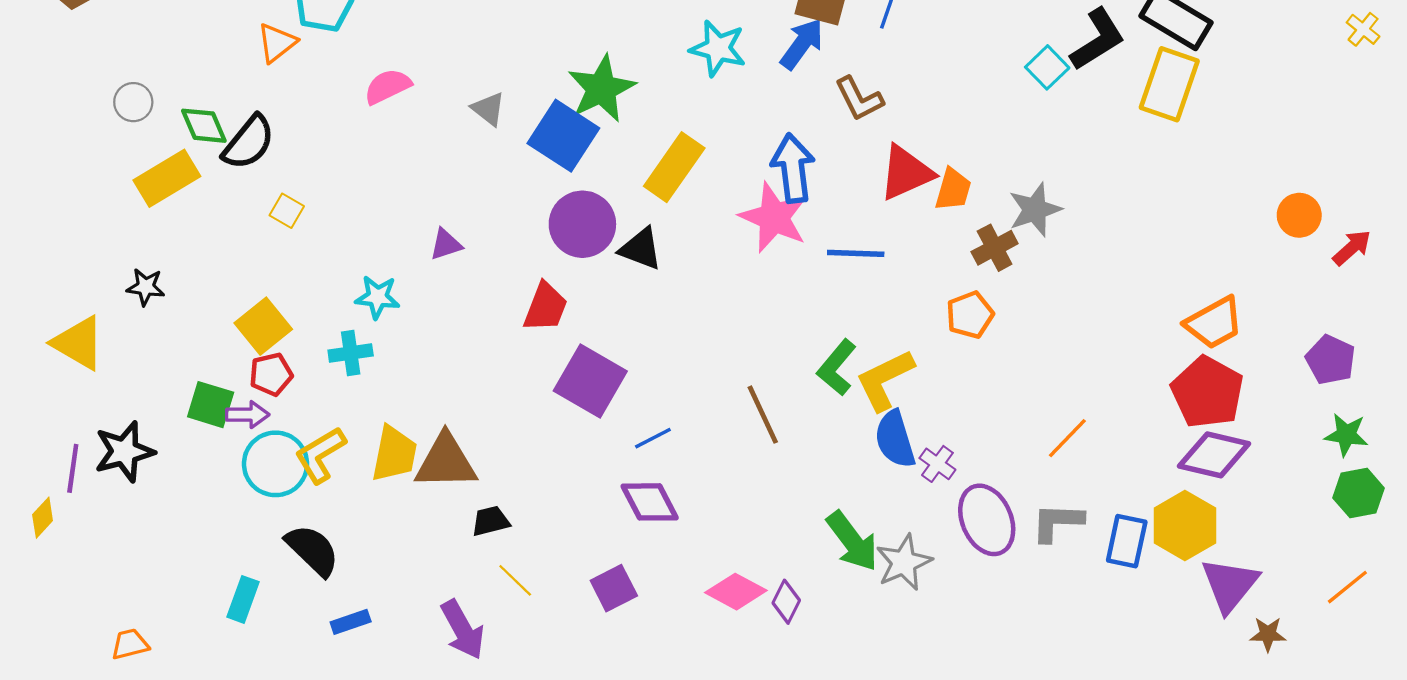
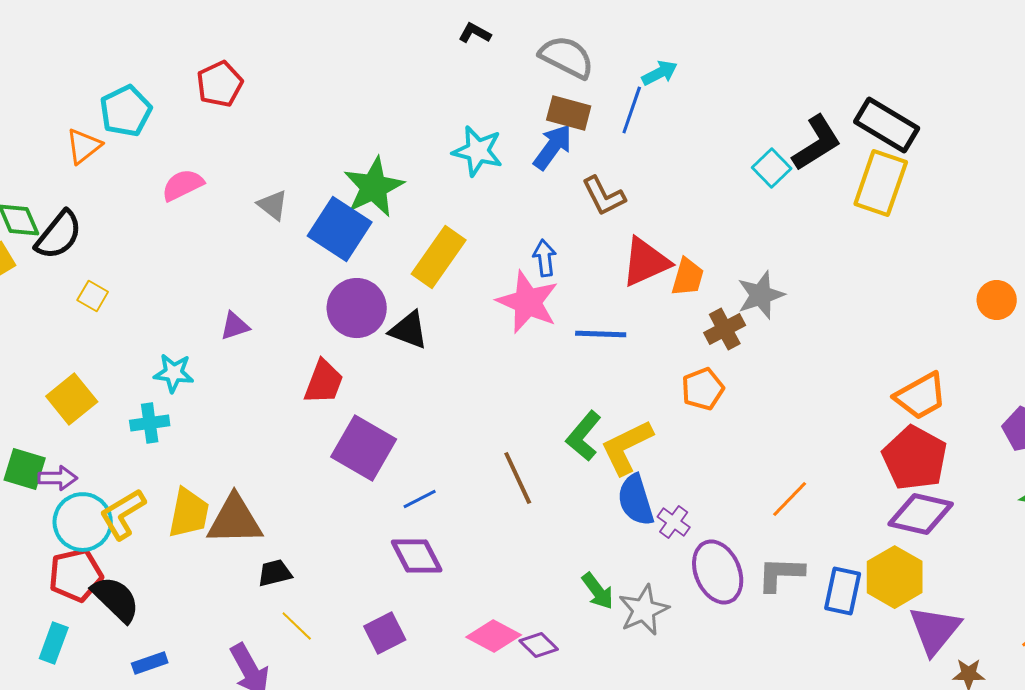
blue arrow: (793, 168) -> (545, 258), size x0.6
red pentagon: (271, 374) -> (76, 575), moved, size x1.4
green arrow: (852, 541) -> (598, 591), size x0.7
purple diamond: (786, 602) -> (539, 645), turned -72

